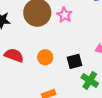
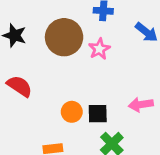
orange circle: (45, 57) -> (72, 112), moved

